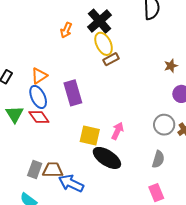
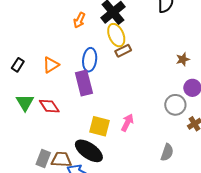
blue ellipse: (38, 97) -> (90, 60), moved, turned 30
gray circle: (164, 125) -> (175, 105), moved
black ellipse: (107, 158) -> (89, 151), moved

